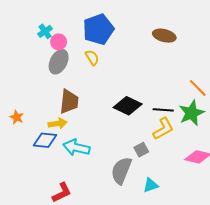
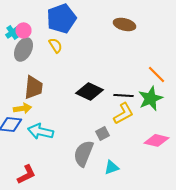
cyan cross: (45, 31) -> (12, 32), moved

